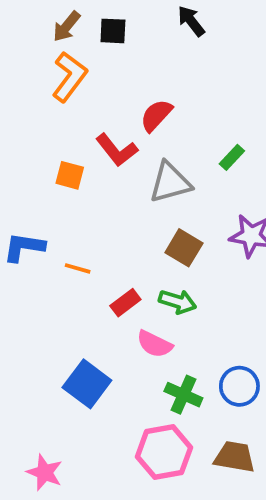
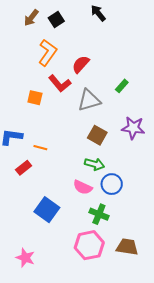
black square: (113, 31) -> (56, 20), turned -35
orange L-shape: (69, 77) -> (48, 53), moved
red rectangle: (125, 303) -> (24, 168), moved
blue circle: (239, 386) -> (112, 184), moved

